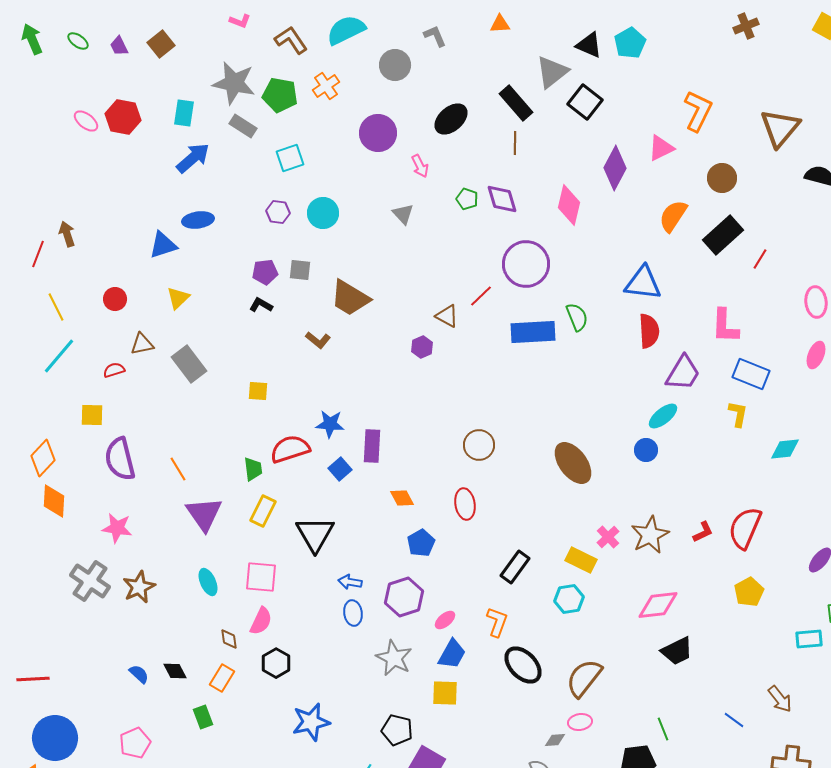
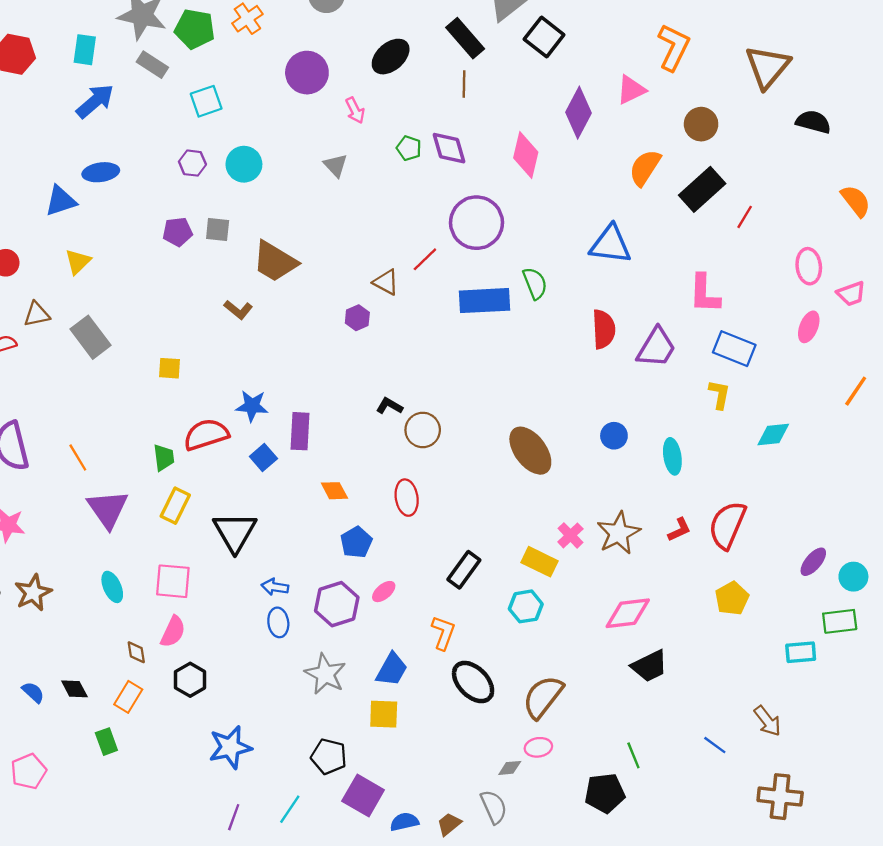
black L-shape: (261, 305) -> (389, 406), moved
red semicircle: (649, 331) -> (604, 329), moved
cyan ellipse: (663, 416) -> (672, 456), moved, turned -60
pink ellipse: (445, 620) -> (384, 592), moved

